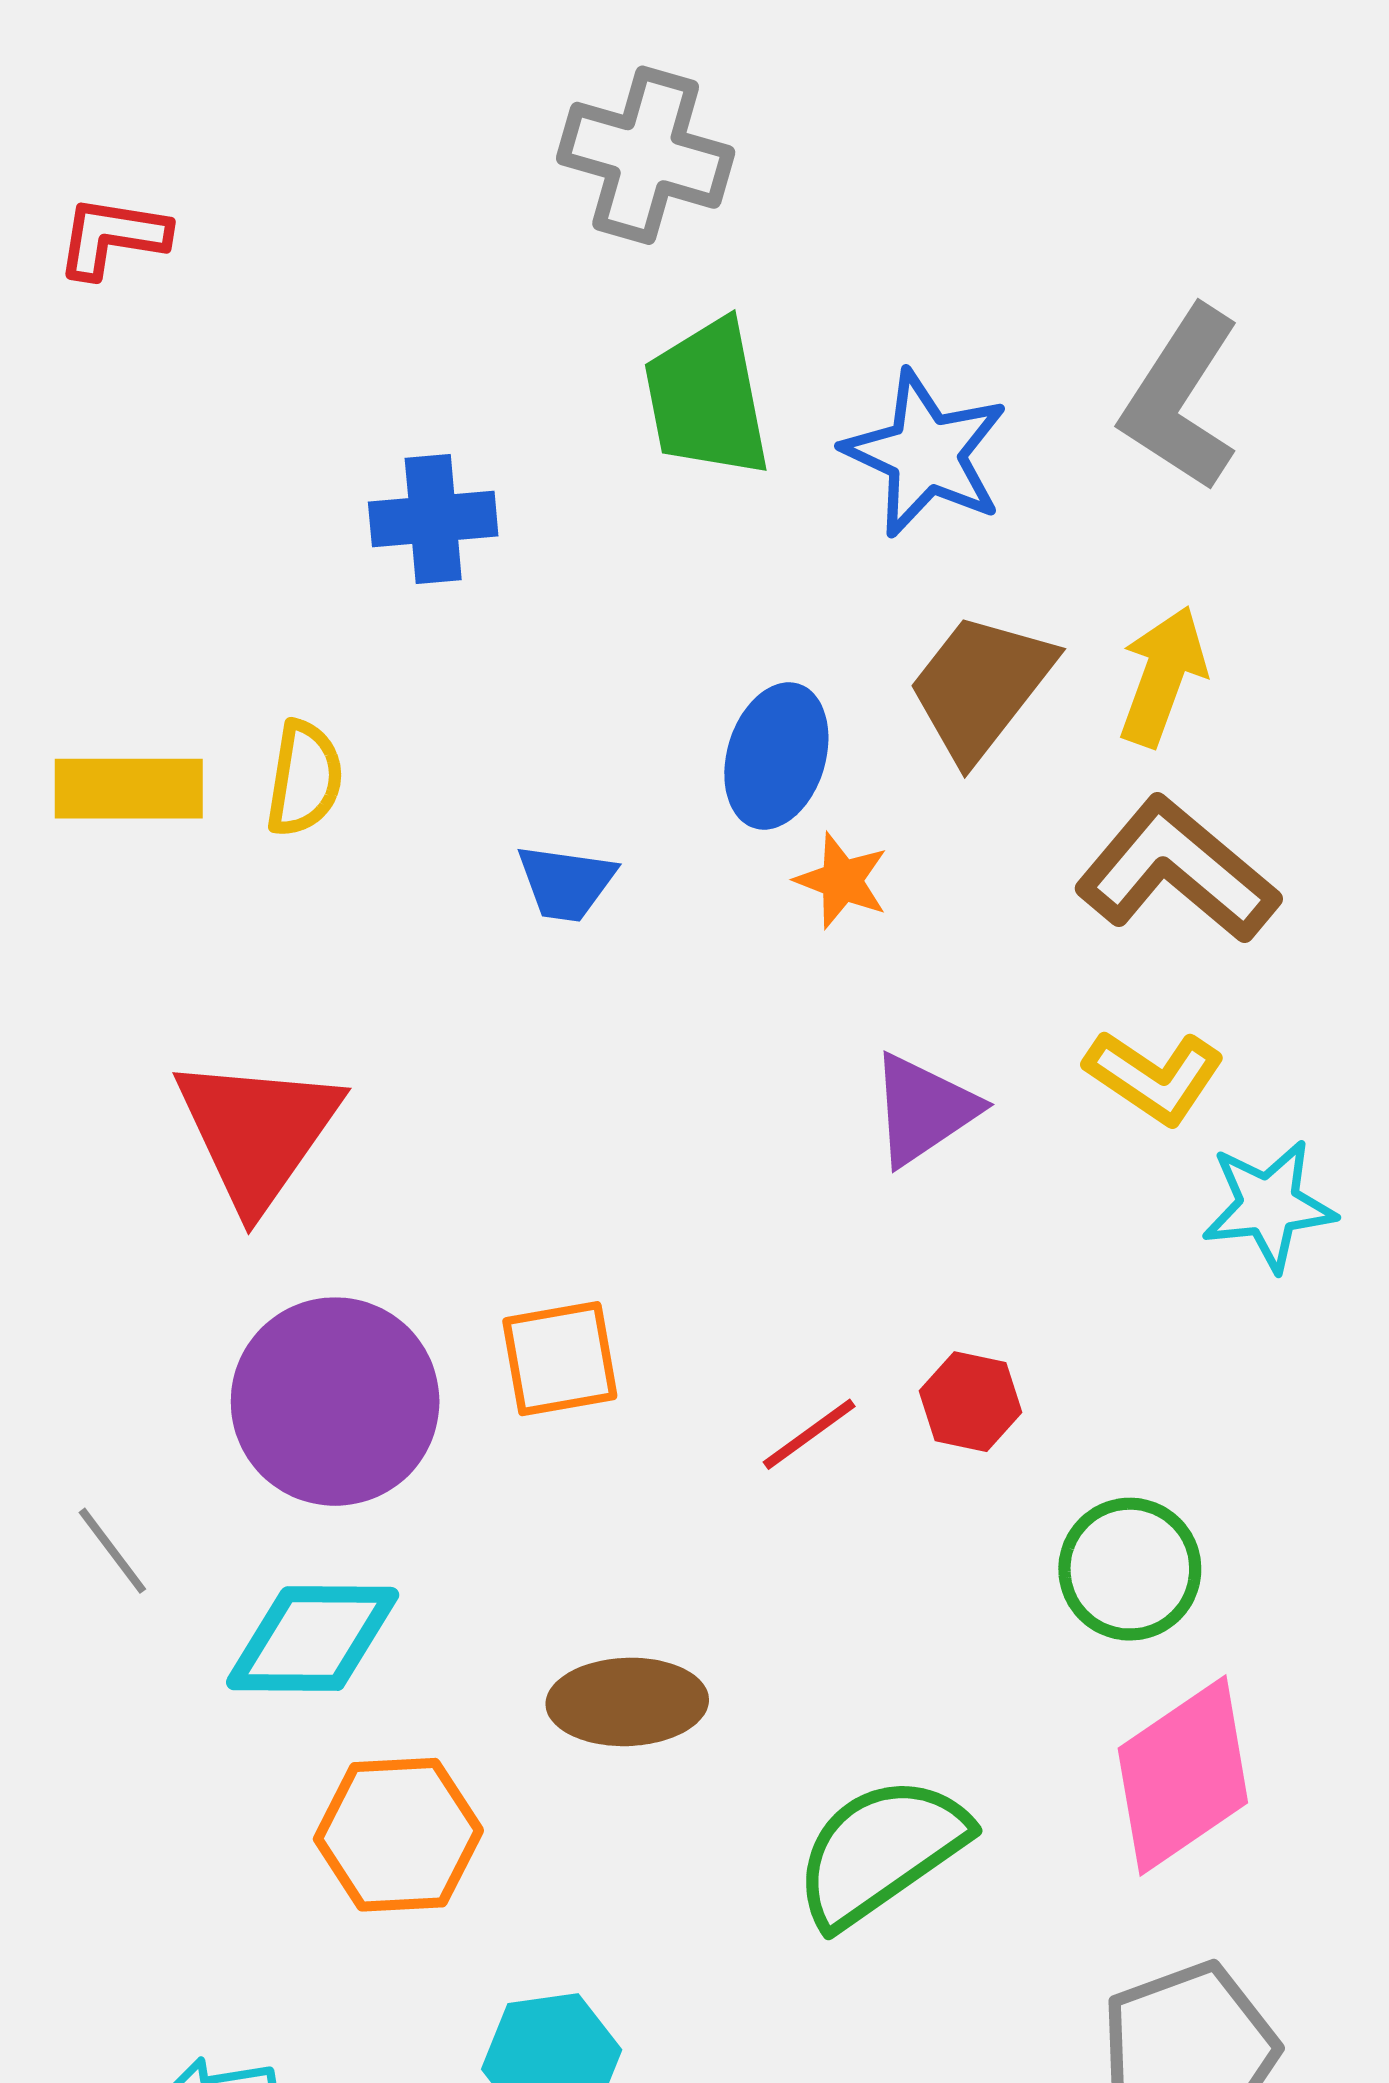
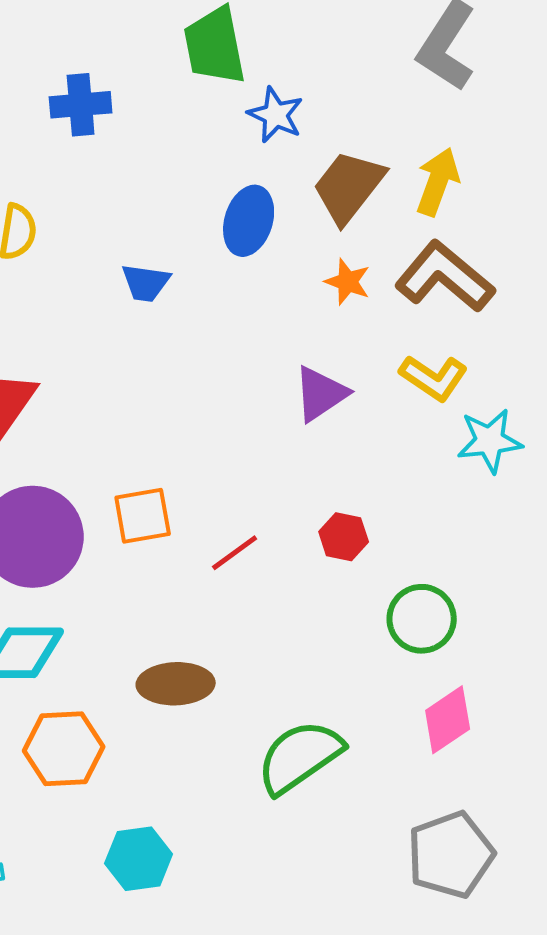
blue star: (926, 454) -> (276, 115), moved, size x0.7
orange star: (842, 881) -> (348, 282), moved
red line: (809, 1434) -> (235, 553), moved
pink diamond: (1183, 1775) -> (448, 720), size x0.7

